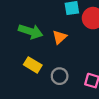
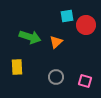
yellow rectangle: (33, 65) -> (17, 67), moved, turned 56

